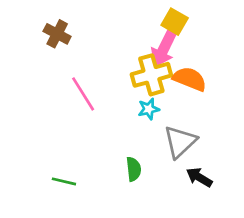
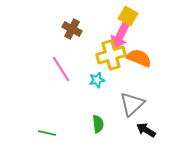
brown cross: (57, 34) -> (72, 29), moved
cyan star: (149, 109) -> (97, 80), moved

